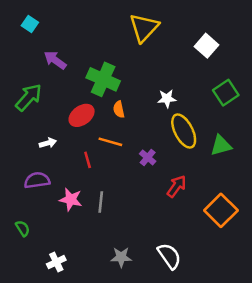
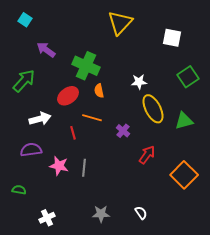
white square: (207, 46) -> (172, 38), turned -30
white arrow: (48, 143) -> (40, 119), size x1.5
green semicircle: (23, 228) -> (19, 190), turned -48
white semicircle: (169, 256) -> (141, 213), size x0.6

